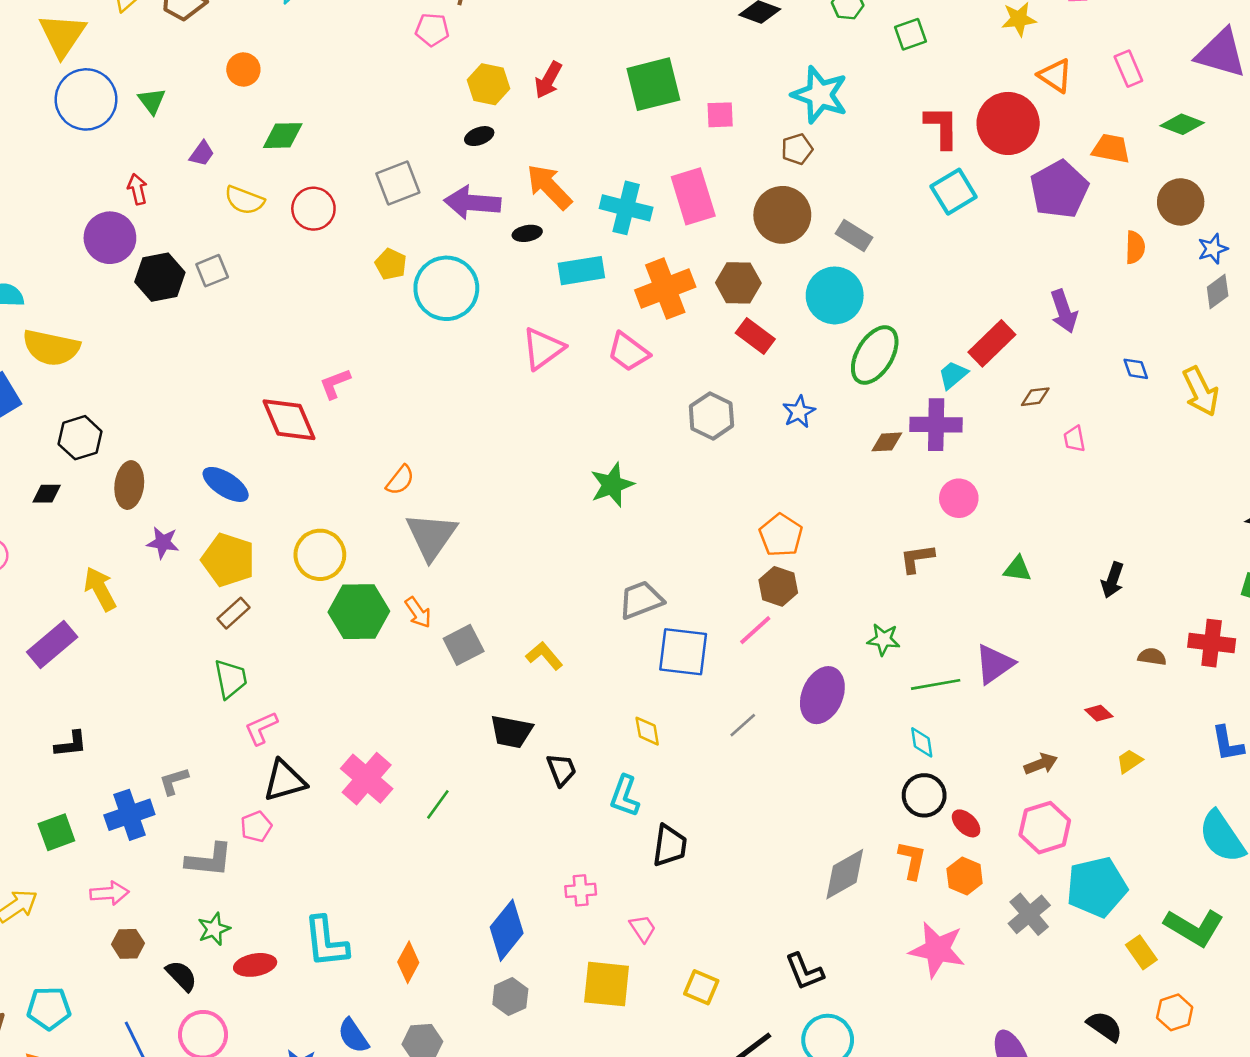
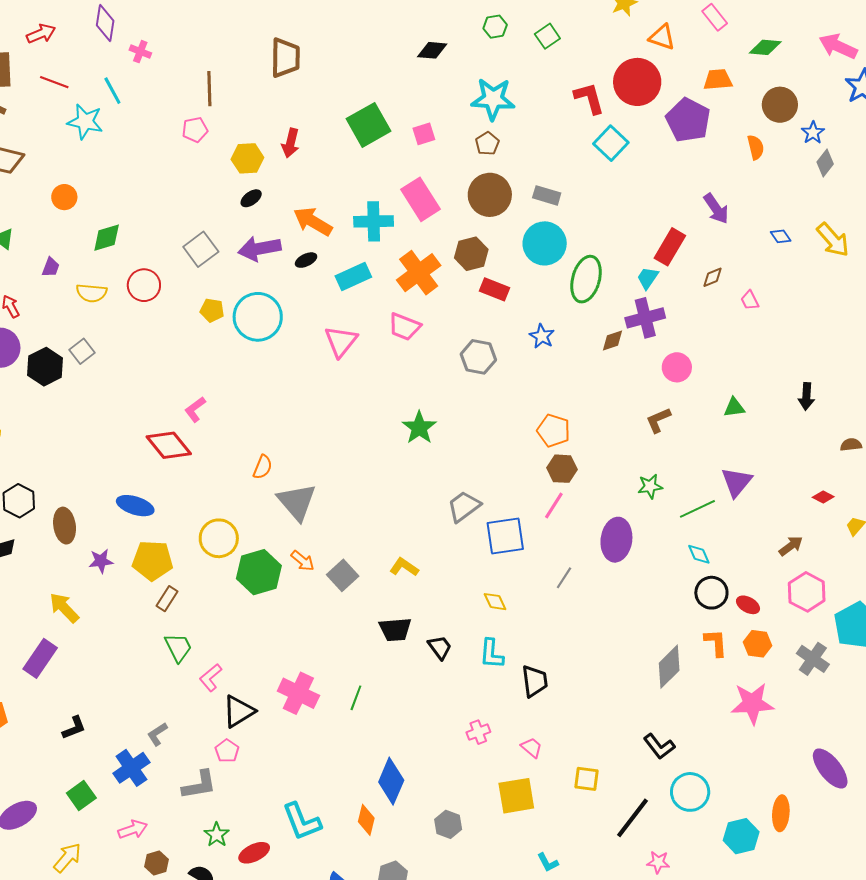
blue diamond: (507, 930) -> (391, 781), moved

